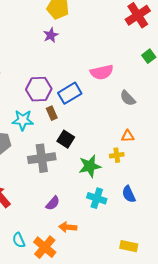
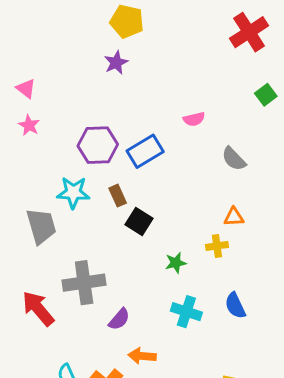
pink semicircle: (102, 72) -> (194, 119), size x0.6
brown rectangle: (52, 113) -> (118, 196), moved
gray cross: (42, 158) -> (84, 283), moved
green star: (90, 166) -> (176, 263), size x0.6

